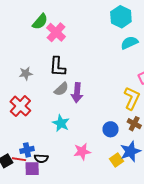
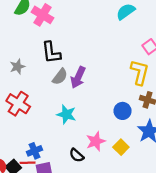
purple arrow: (77, 93) -> (78, 77), turned 30
black semicircle: (41, 158) -> (77, 155), moved, turned 48
yellow square: (116, 160) -> (121, 147), moved

